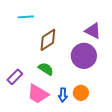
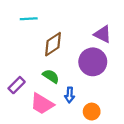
orange circle: (81, 93) -> (92, 112), moved
blue arrow: (63, 95) -> (70, 95), moved

